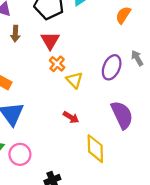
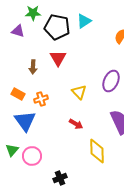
brown arrow: (15, 34) -> (33, 67), moved
orange cross: (57, 64) -> (41, 99), moved, turned 32

